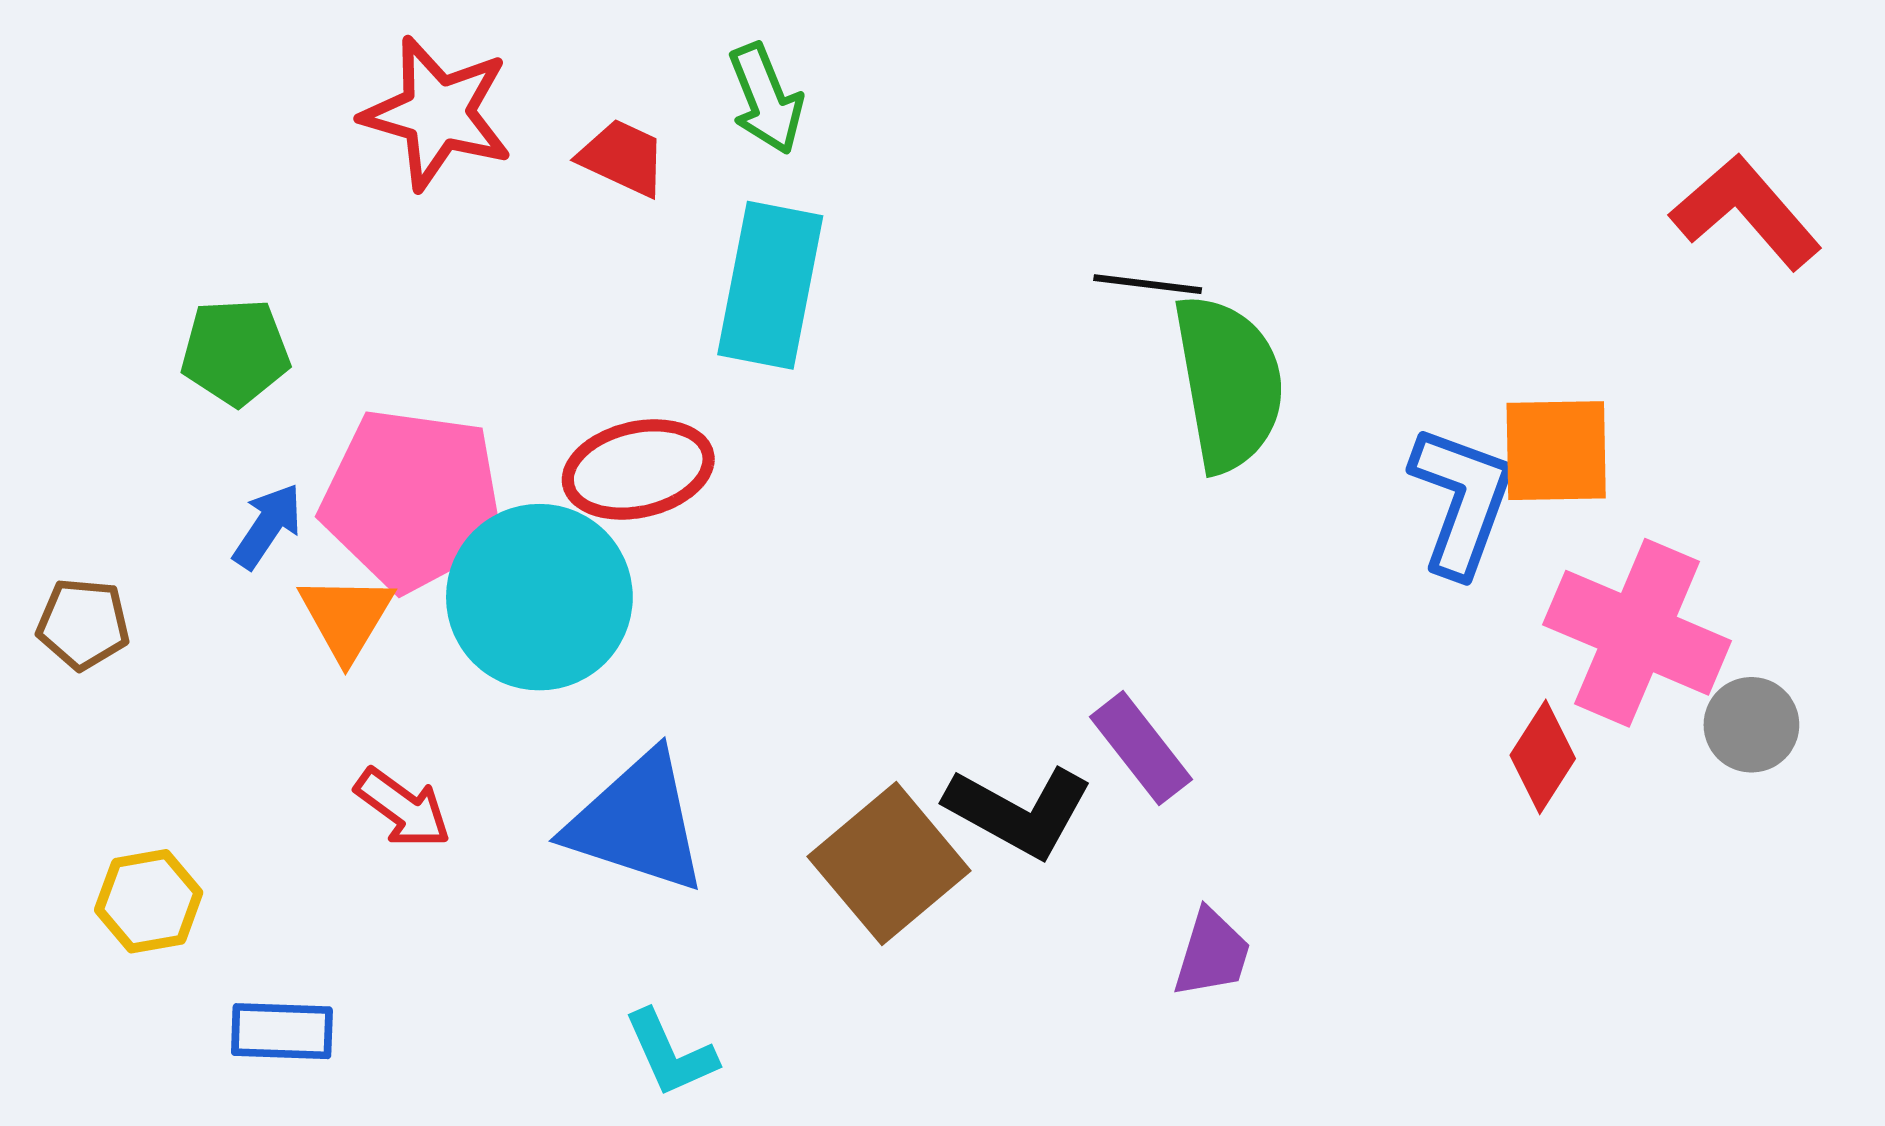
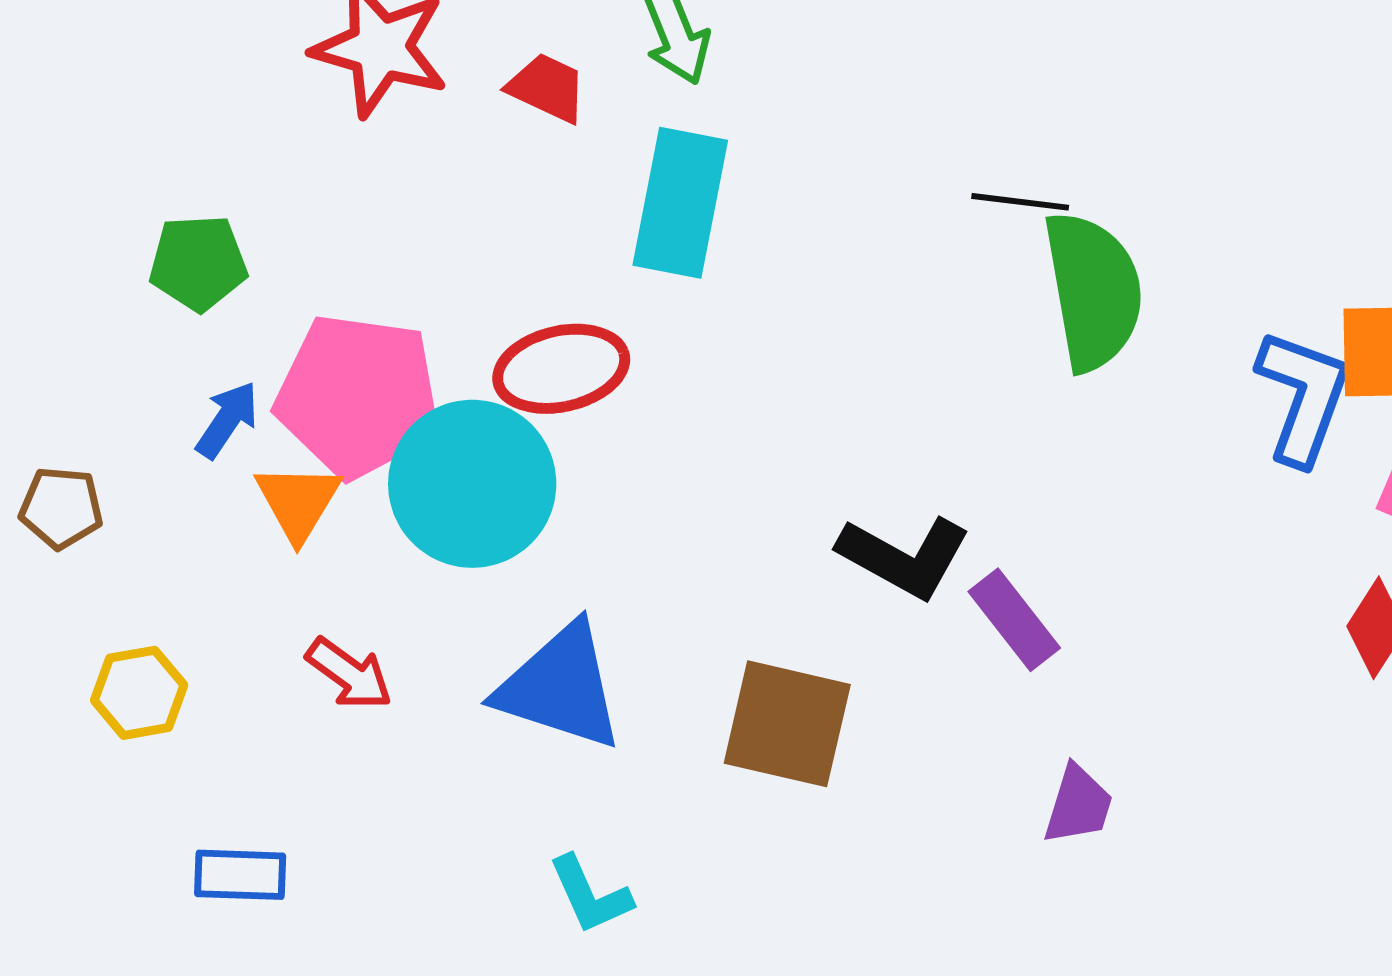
black L-shape: (1019, 811) -> (904, 557), moved
brown square: (889, 864) -> (787, 724), turned -37
yellow hexagon: (149, 901) -> (139, 693), moved

